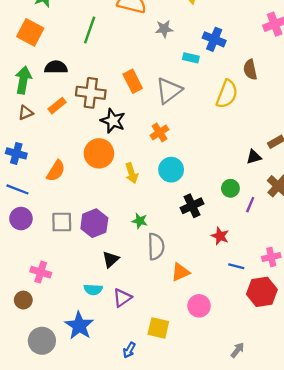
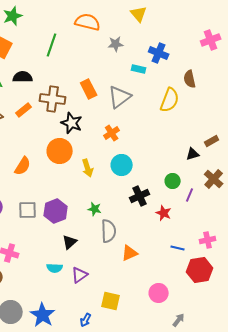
red star: (220, 236) -> (164, 213), moved
pink circle: (199, 306) -> (159, 293), moved
blue star: (79, 326) -> (43, 315), moved

